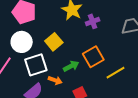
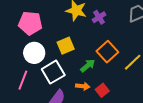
yellow square: (54, 42) -> (66, 46), turned 30
orange arrow: (55, 80) -> (83, 86), moved

